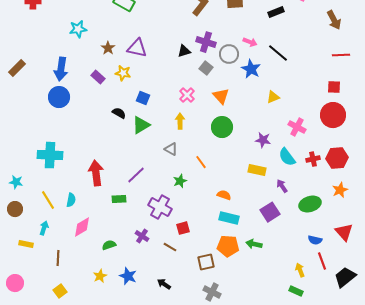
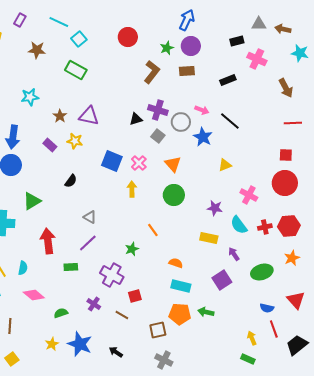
blue square: (143, 98) -> (112, 161), moved, size x1.5
black semicircle: (119, 113) -> (71, 181), turned 96
green triangle: (141, 125) -> (32, 201), moved
gray triangle: (171, 149) -> (90, 217), moved
pink diamond: (82, 227) -> (34, 295), turned 70
blue star: (128, 276) -> (80, 344), size x1.4

